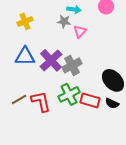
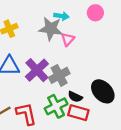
gray star: (64, 21) -> (51, 29), size x1.6
black semicircle: (112, 103) -> (75, 97), moved

